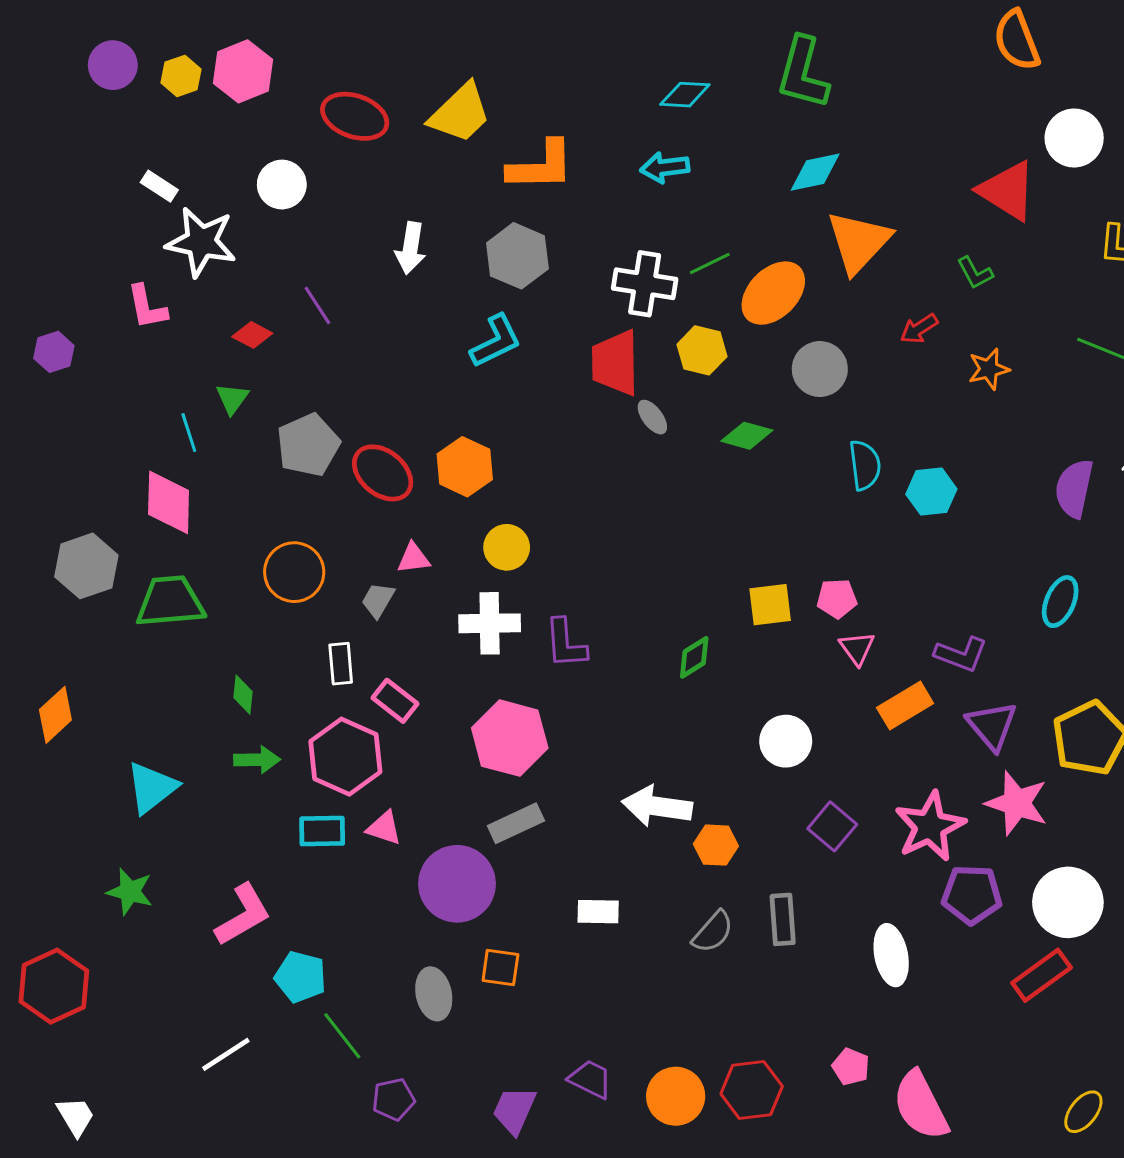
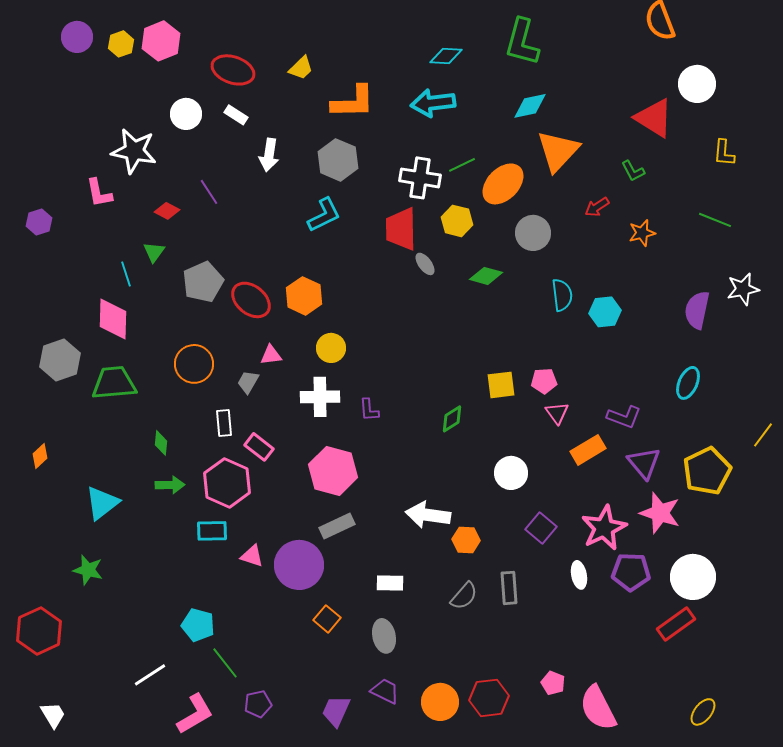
yellow trapezoid: (460, 113) -> (301, 68), size x0.6
cyan arrow: (665, 167) -> (433, 103), size x1.4
white rectangle: (159, 186) -> (236, 115), moved
purple L-shape: (566, 643) -> (369, 410), size x0.7
orange diamond: (55, 715) -> (40, 456), size x0.7
pink triangle: (384, 828) -> (252, 556), moved
pink L-shape: (243, 915) -> (195, 714), moved
white ellipse: (891, 955) -> (579, 575), moved, size x0.7
orange square: (500, 968) -> (327, 619), turned 32
gray ellipse: (434, 994) -> (384, 636), moved

